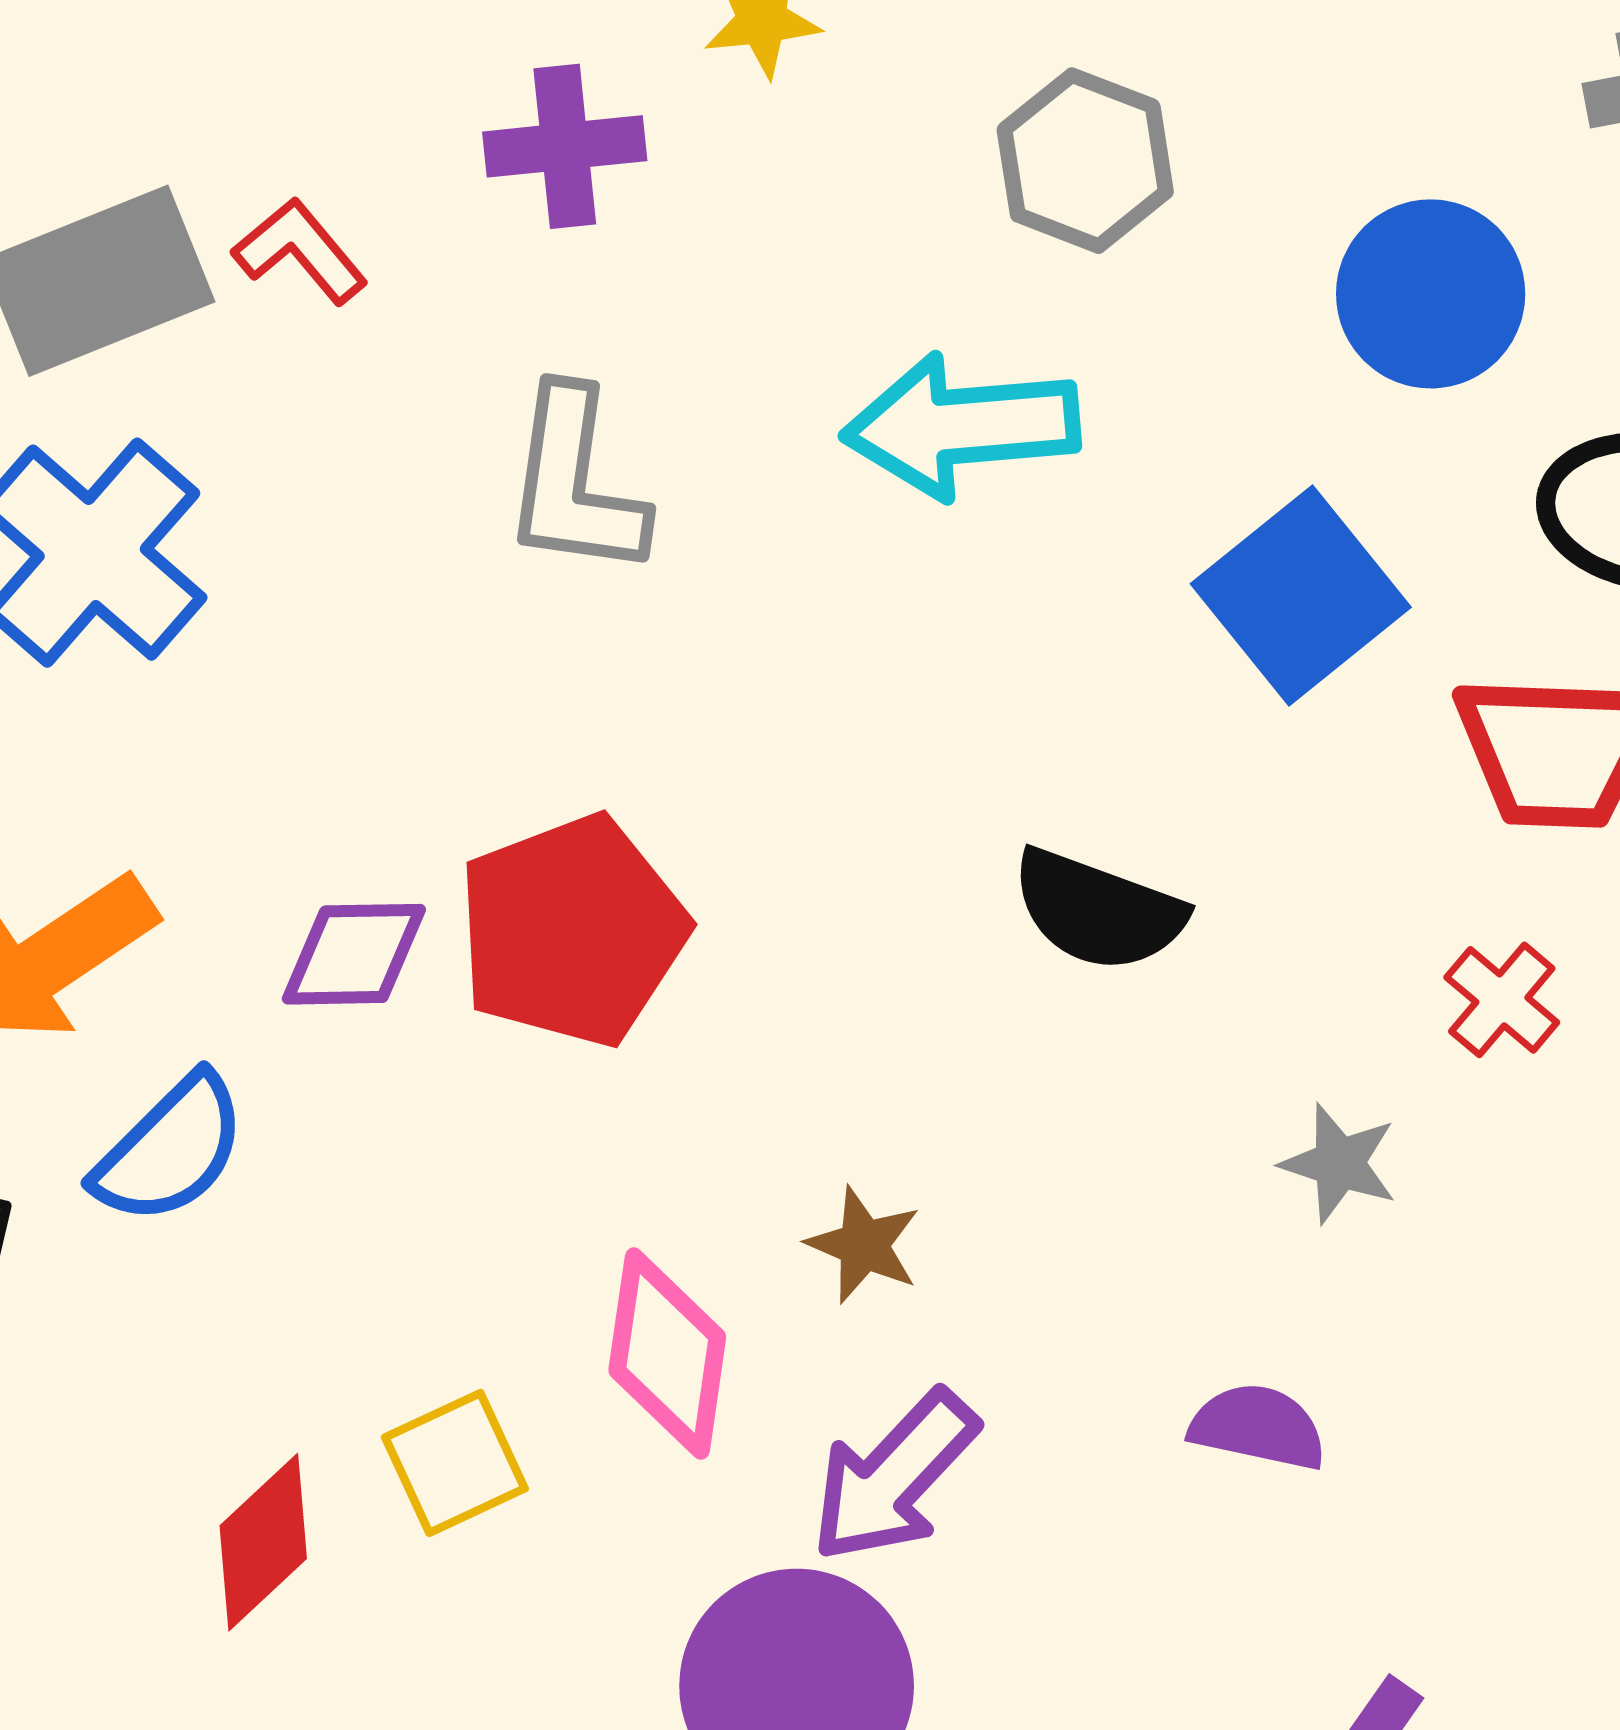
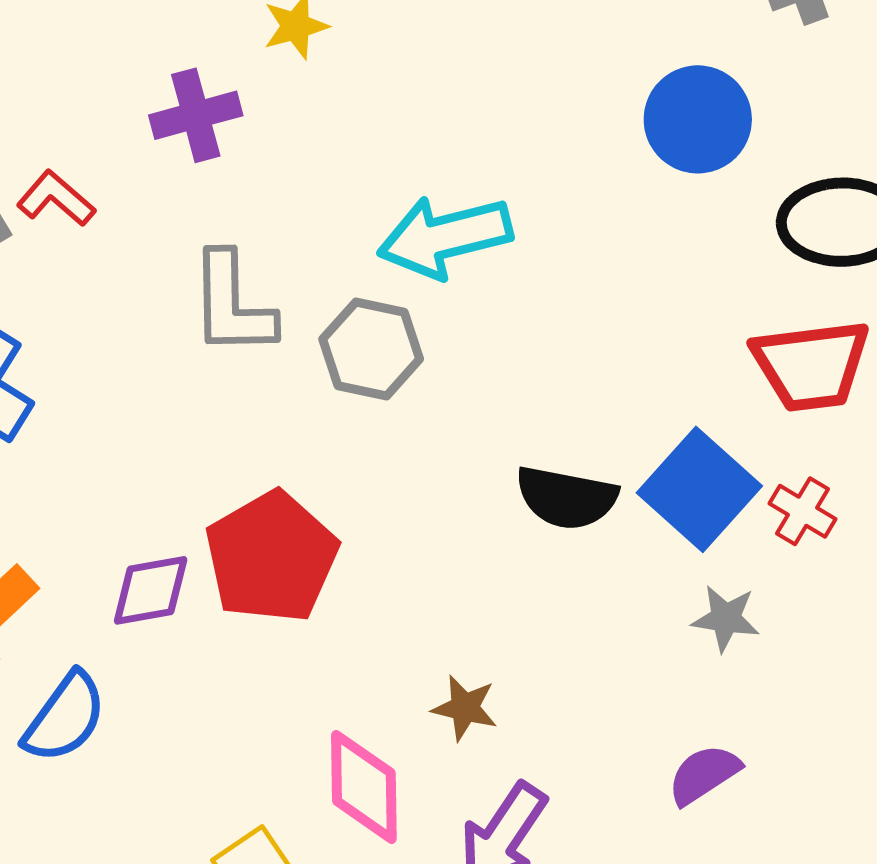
gray hexagon: (1085, 161) -> (371, 349), moved
blue square: (1301, 596) -> (699, 489), moved
purple semicircle: (1258, 1427) -> (704, 774), turned -36

